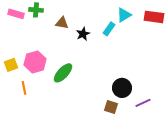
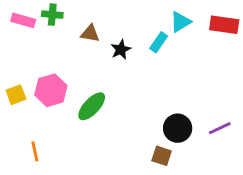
orange line: (24, 88) -> (35, 151), moved
purple line: (143, 103) -> (220, 128), moved

